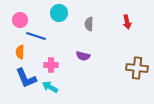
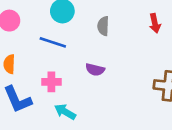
blue line: (36, 36) -> (53, 42), moved
cyan arrow: (50, 87) -> (65, 112), moved

